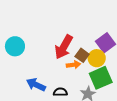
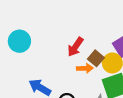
red arrow: (64, 47) -> (75, 47), size x0.7

